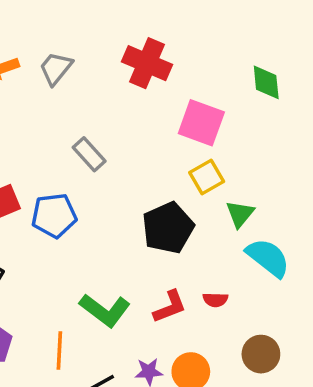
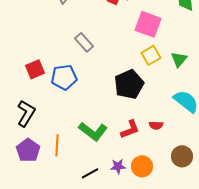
green triangle: (240, 214) -> (179, 59), moved
orange line: (59, 351) -> (57, 145), moved

